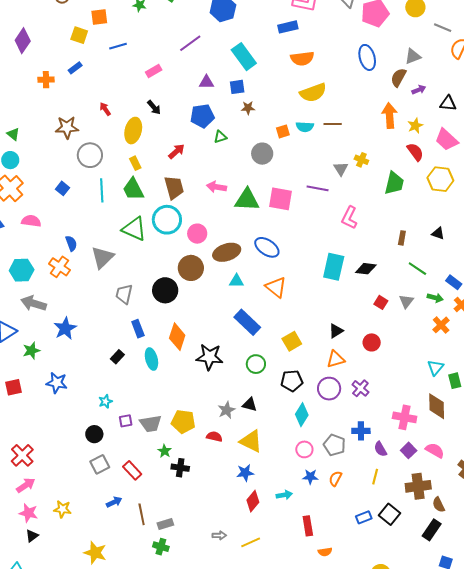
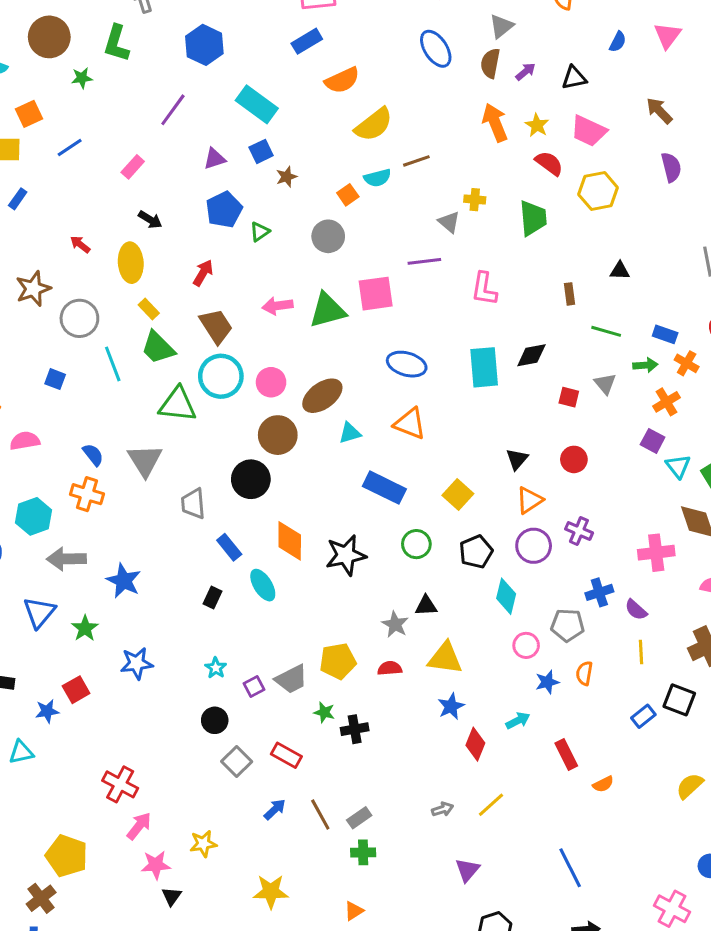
blue ellipse: (267, 247) -> (407, 364), moved
orange cross: (441, 325) -> (666, 402), turned 30
purple square: (409, 450) -> (653, 441), moved

